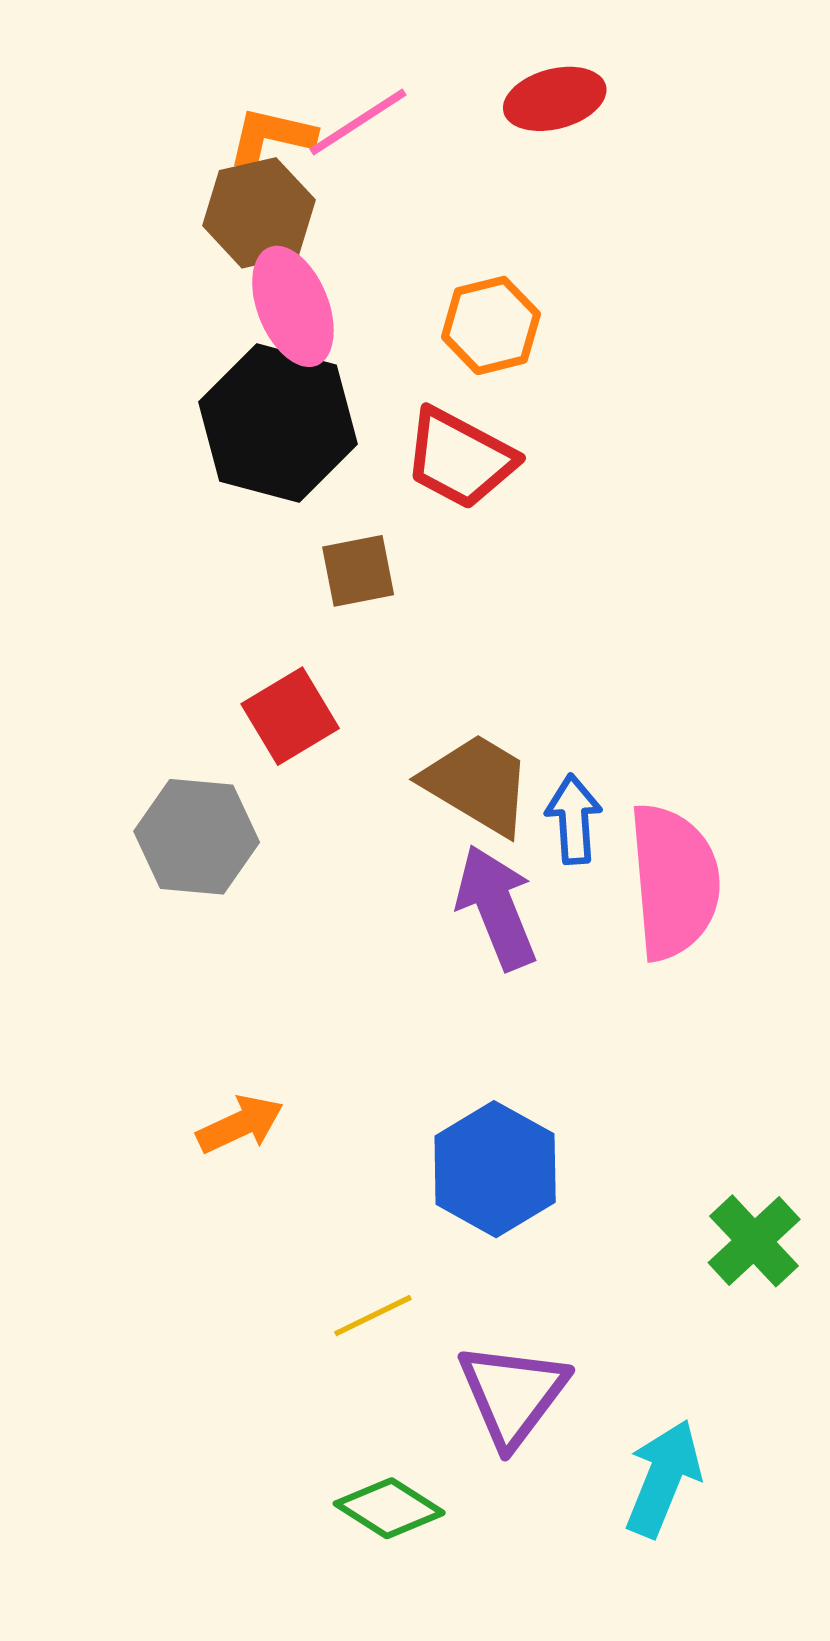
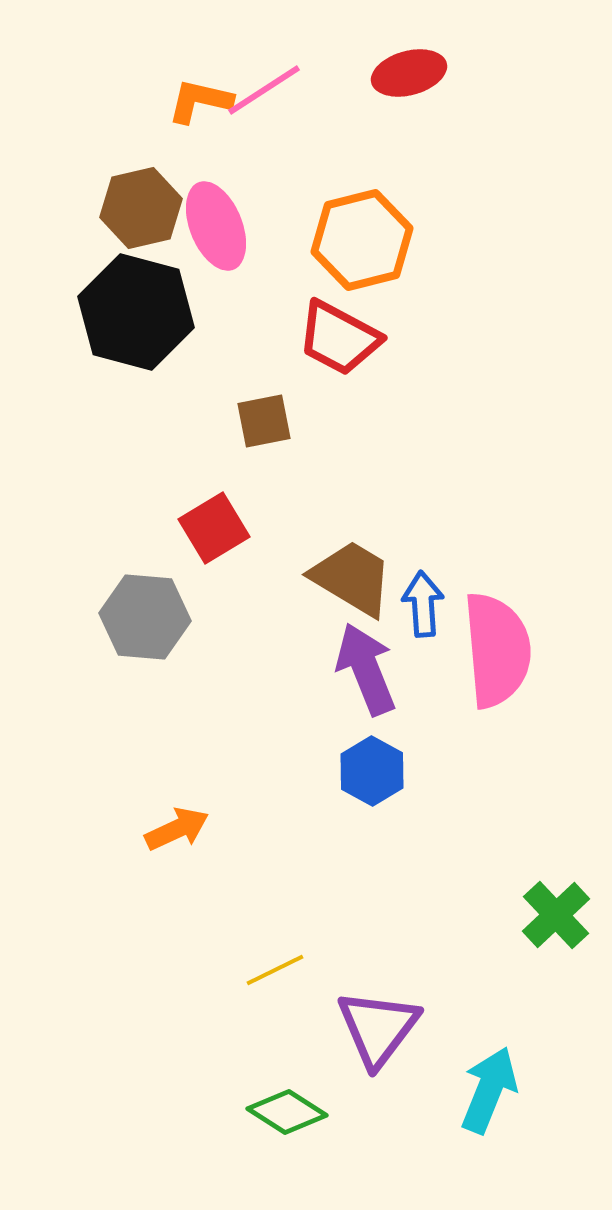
brown hexagon: (259, 213) -> (141, 208), moved
orange hexagon: (491, 325) -> (362, 240), size x1.4
black hexagon: (278, 423) -> (136, 312), moved
blue hexagon: (495, 1169) -> (372, 771), moved, size x0.7

